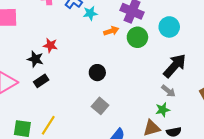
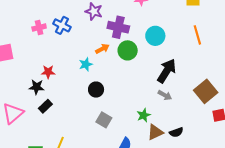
cyan star: (90, 13) -> (86, 64), moved
green star: (163, 110) -> (144, 115), moved

